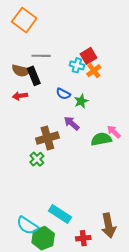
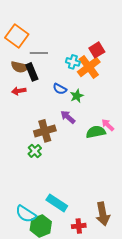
orange square: (24, 20) -> (17, 36), moved
red square: (89, 56) -> (97, 50), moved
orange cross: (94, 71) -> (89, 67), size x1.6

